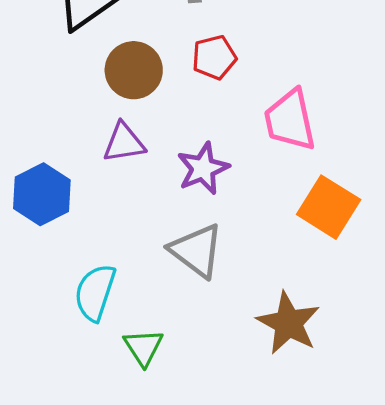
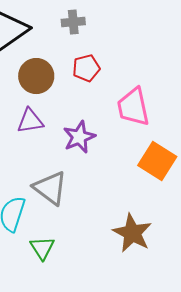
gray triangle: (197, 251) -> (50, 188), moved

